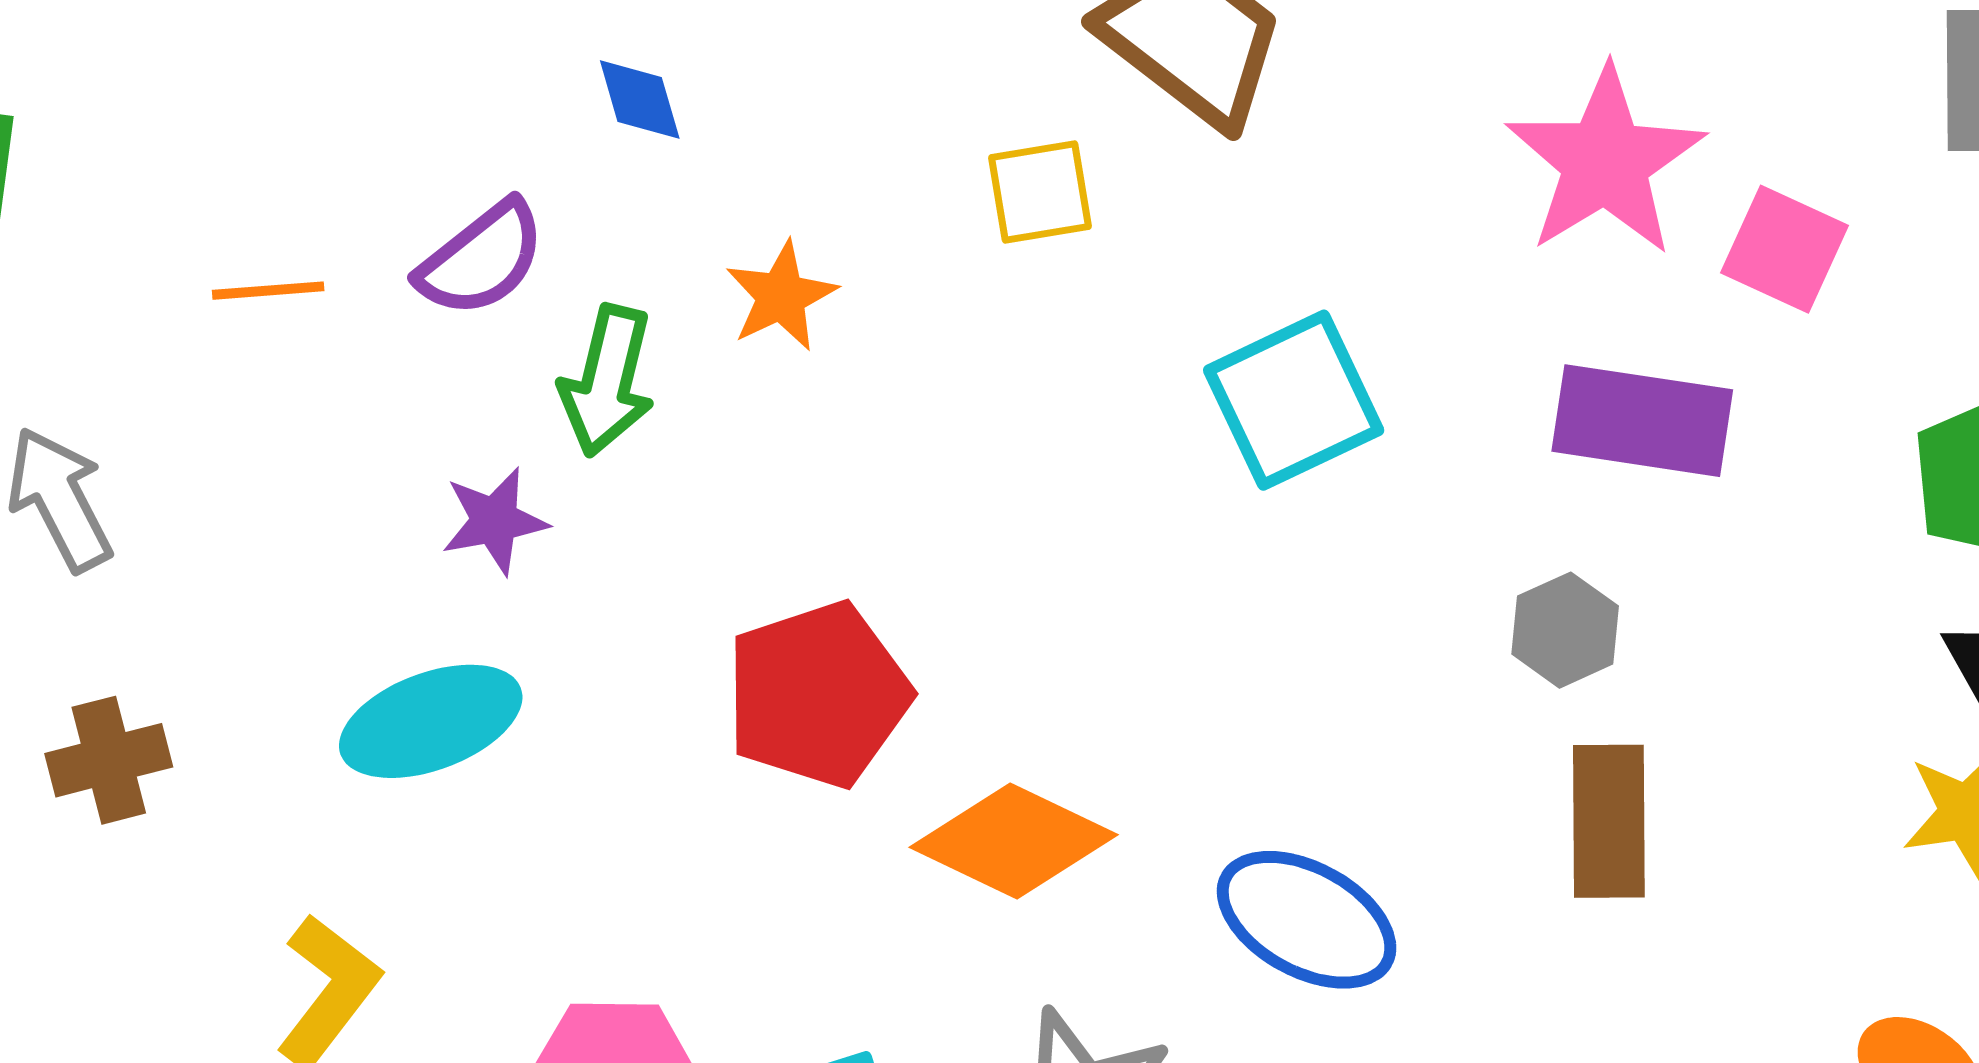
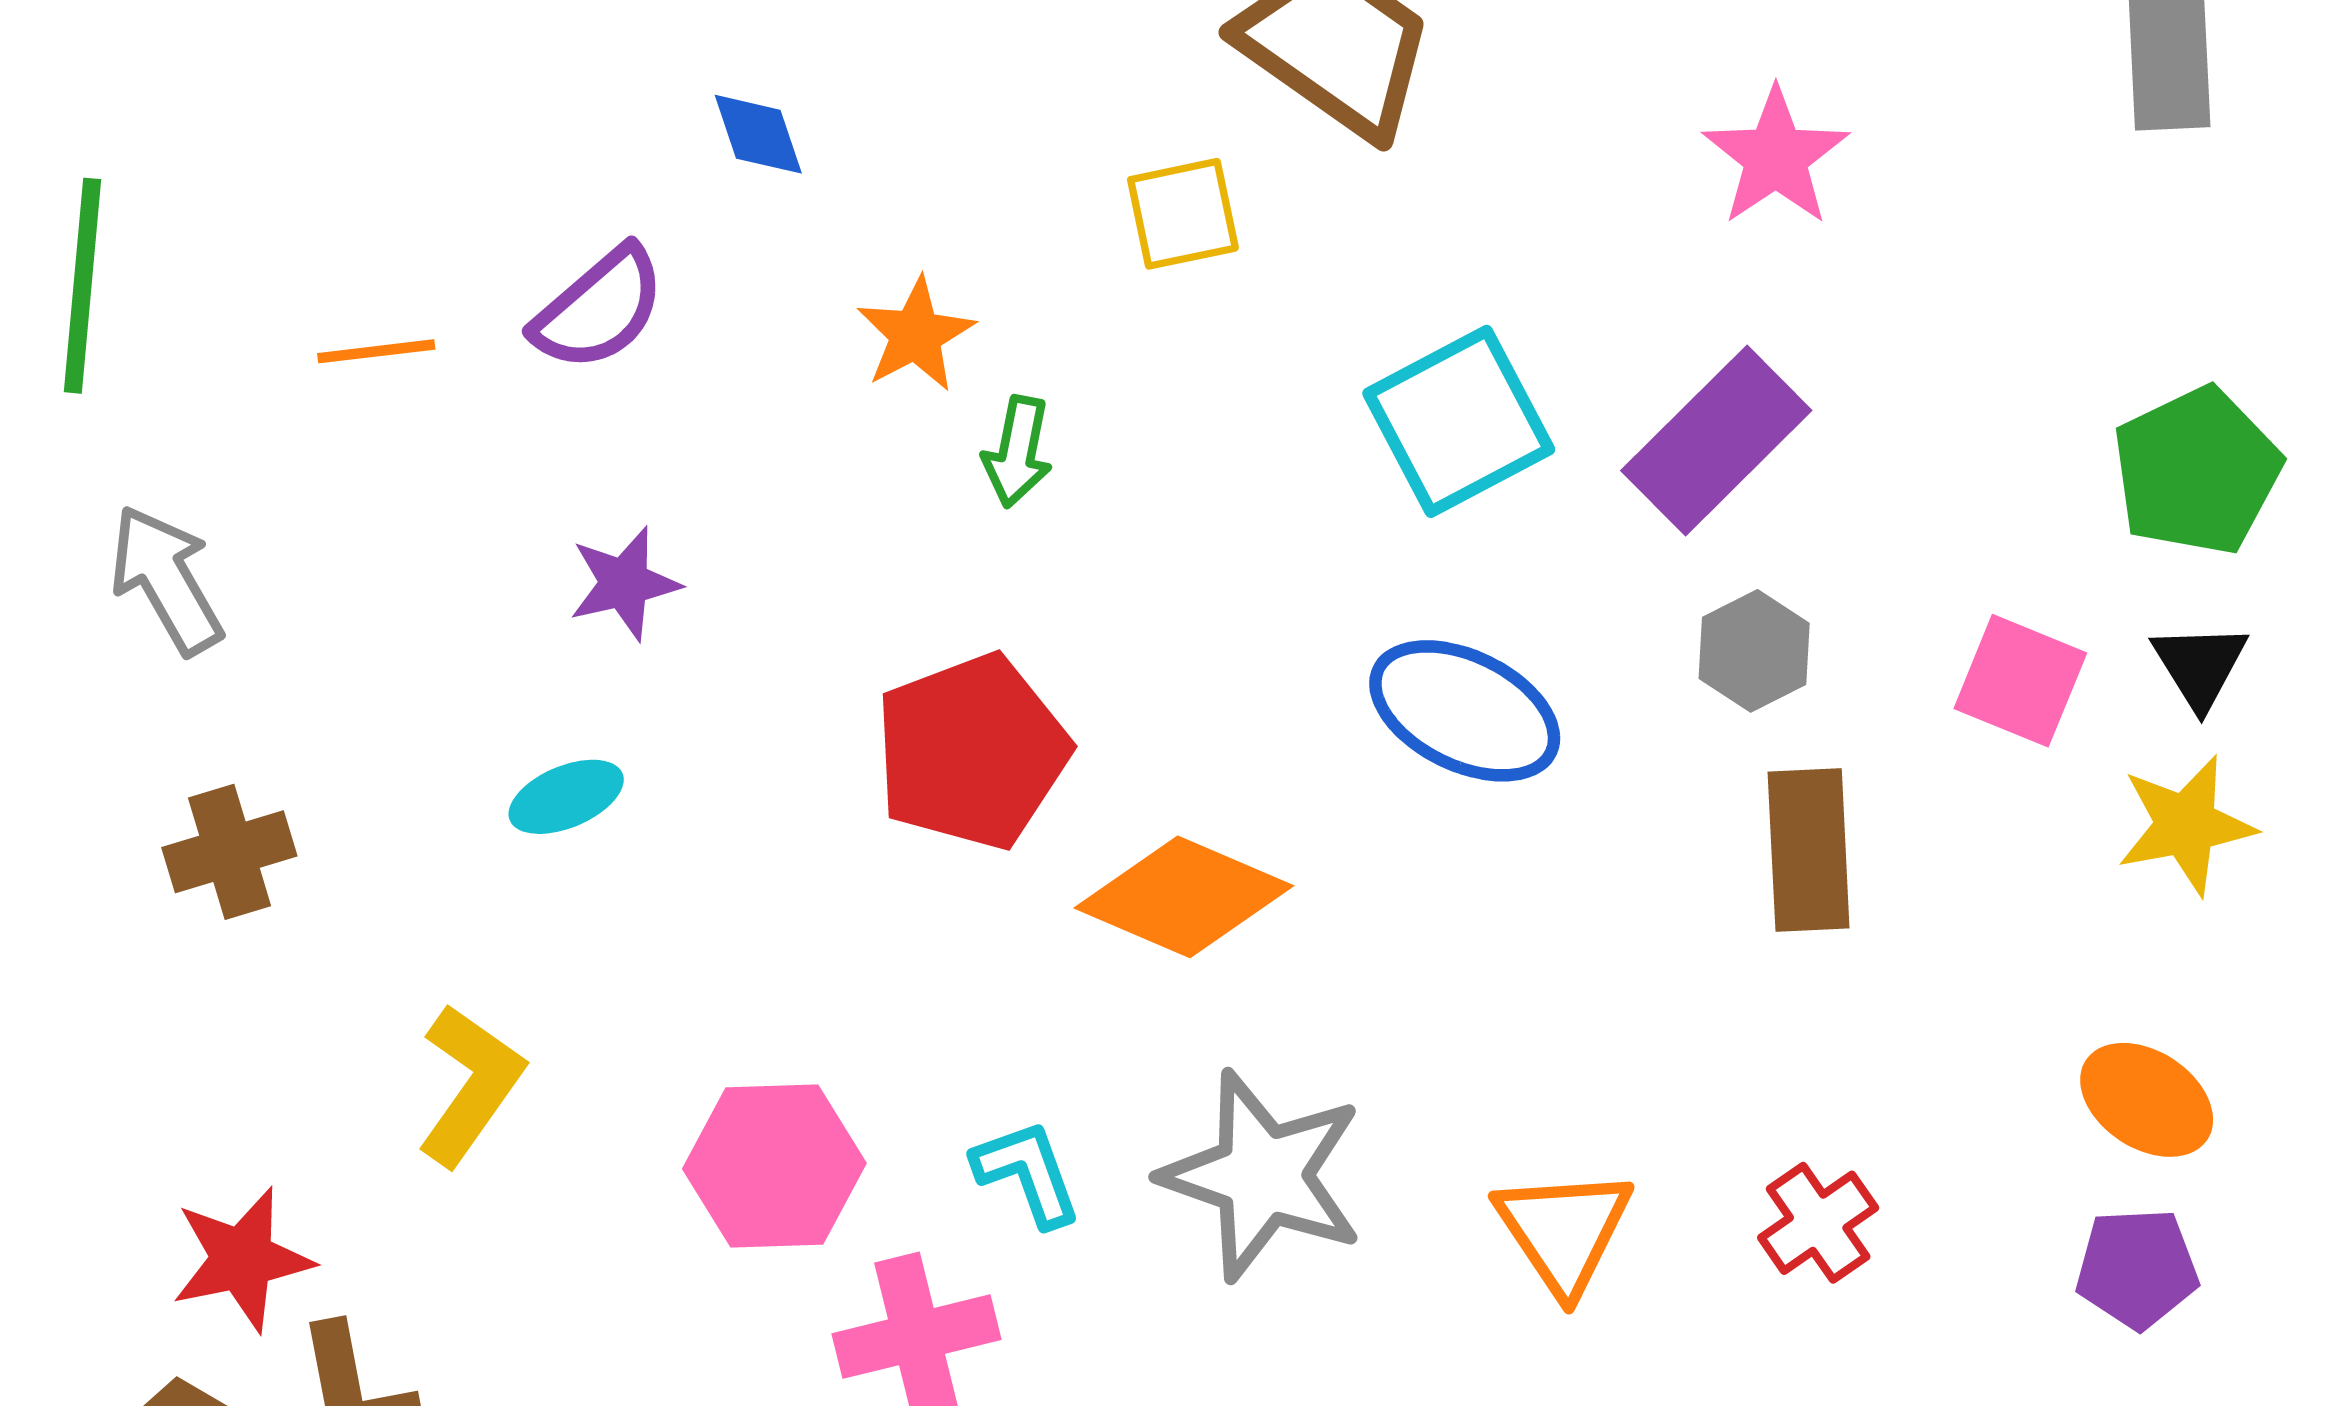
pink star: (1605, 162) -> (1776, 157), size x0.7
pink square: (1784, 249) -> (2020, 681), moved
green arrow: (607, 381) -> (1017, 452), moved, size x0.7
purple rectangle: (1642, 421) -> (1716, 440), moved, turned -51
cyan ellipse: (431, 721) -> (566, 797), size x0.6
blue ellipse: (1307, 920) -> (1465, 711), moved

